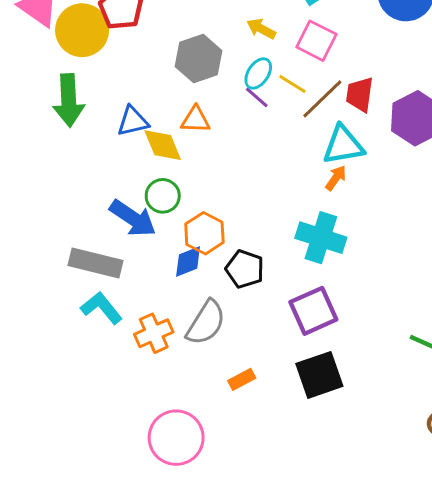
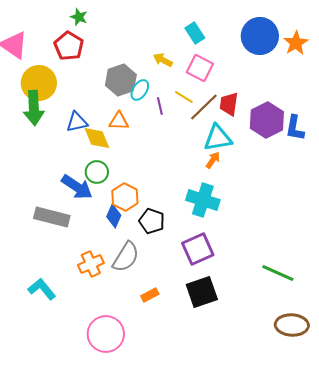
yellow circle: (82, 30) -> (39, 83), moved
cyan ellipse: (258, 73) -> (140, 90), moved
purple line: (257, 97) -> (160, 106), turned 36
blue diamond: (188, 262) -> (114, 216), turned -45
cyan L-shape: (101, 308) -> (42, 289), moved

